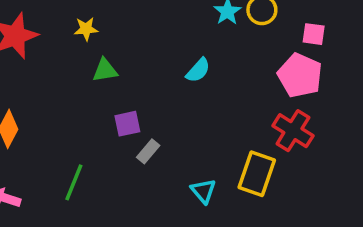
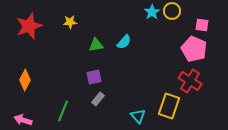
green triangle: (105, 70) -> (96, 45), moved
cyan semicircle: (198, 70) -> (124, 42), moved
gray rectangle: (148, 151) -> (98, 99), moved

